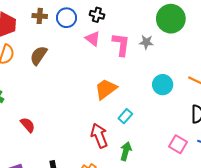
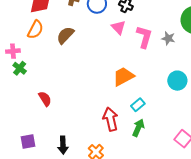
green arrow: (126, 151) -> (138, 128), moved

